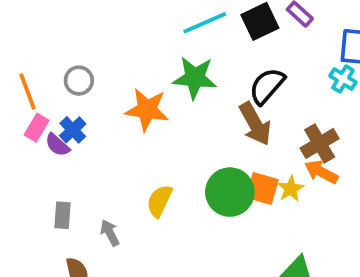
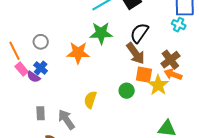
pink rectangle: (37, 128) -> (22, 69), turned -64
orange square: (262, 189) -> (144, 75), moved
yellow star: (291, 189) -> (158, 85), size x1.5
green circle: (230, 192) -> (127, 91), size x0.6
gray arrow: (110, 233) -> (66, 119), size x1.5

